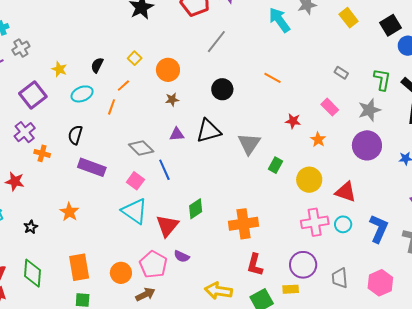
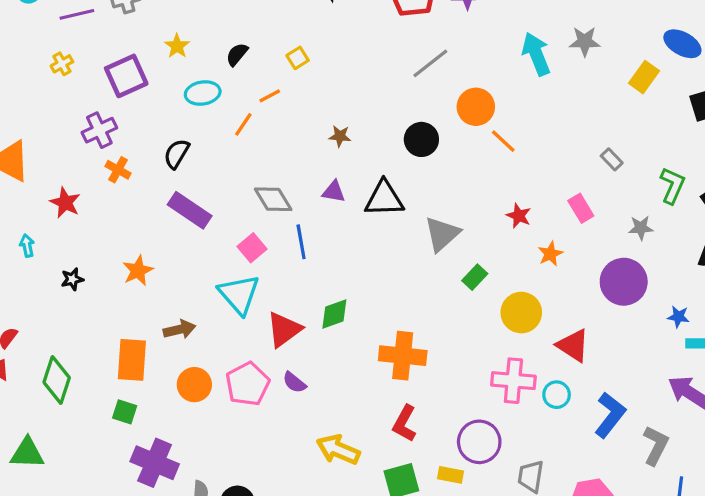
yellow rectangle: (349, 18) -> (644, 77), turned 60
orange circle: (168, 70) -> (476, 107), moved
gray star: (369, 110) -> (641, 228), size x0.7
green diamond: (32, 273) -> (57, 380), moved
brown arrow: (145, 294) -> (179, 329), moved

